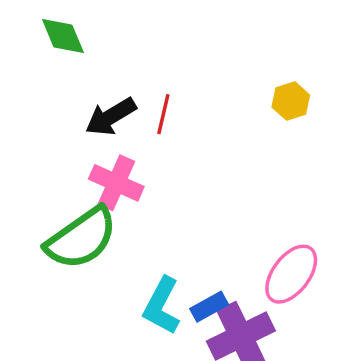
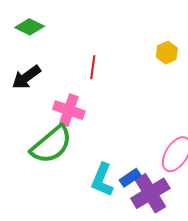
green diamond: (63, 36) -> (30, 27), turned -36
black arrow: (111, 117) -> (26, 77), moved

